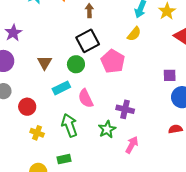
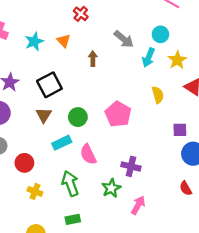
yellow semicircle: (134, 34) -> (158, 95), moved, turned -56
black square: (88, 41) -> (49, 85), moved
red semicircle: (175, 129) -> (186, 188), turned -112
green rectangle: (64, 159) -> (73, 219), moved

